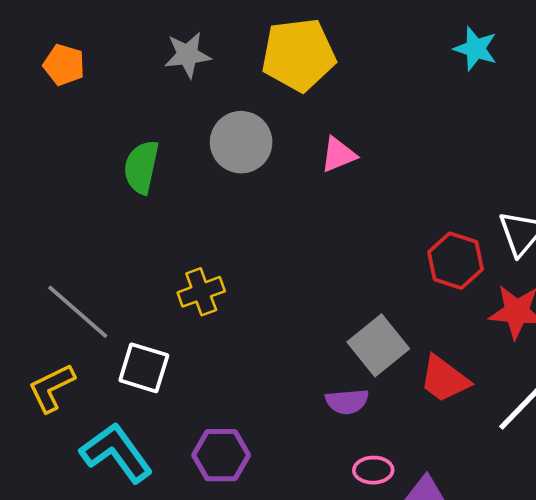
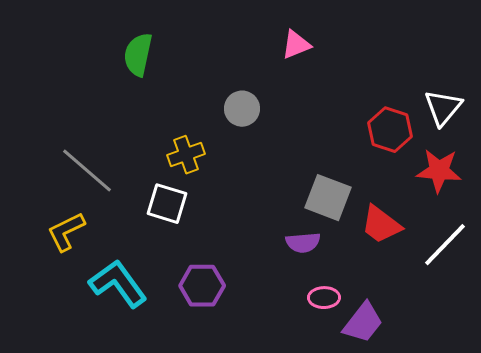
gray circle: (241, 142) -> (242, 109), moved, size x0.7
gray square: (378, 345) -> (328, 198), turned -30
white square: (144, 368) -> (167, 204), moved

